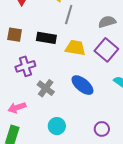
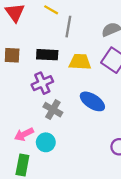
purple cross: (25, 66) -> (42, 83), moved
cyan circle: (57, 126) -> (46, 142), moved

